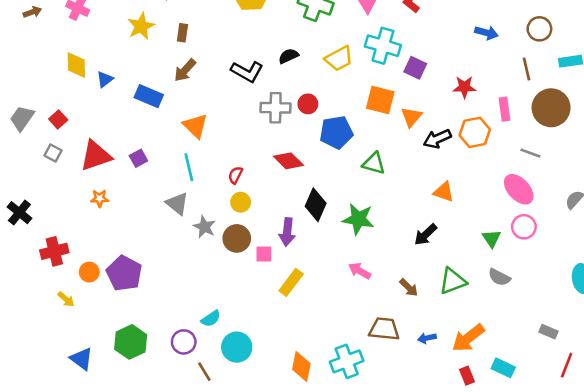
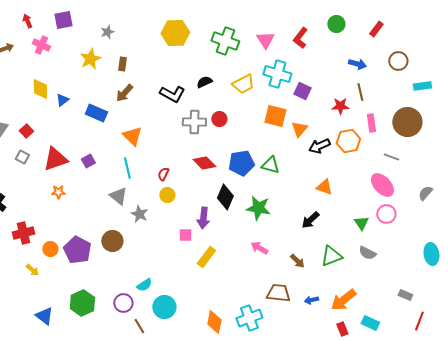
brown line: (526, 69) -> (360, 92), moved
blue pentagon: (336, 132) -> (241, 163), moved
brown circle: (237, 238) -> (112, 241), moved

